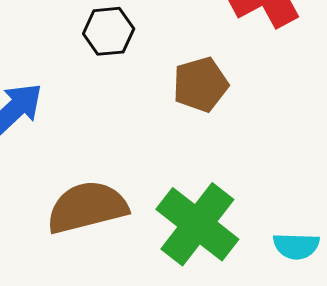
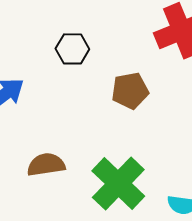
brown semicircle: (87, 207) -> (46, 165), size x0.7

